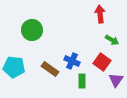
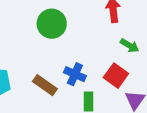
green circle: (32, 30) -> (52, 24), moved

